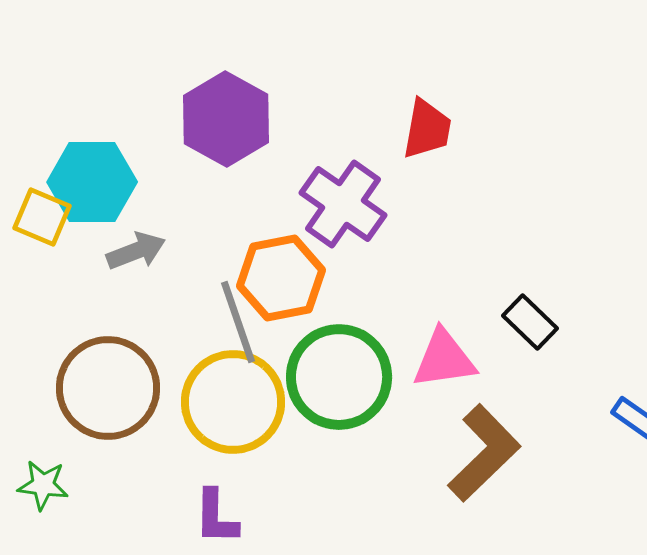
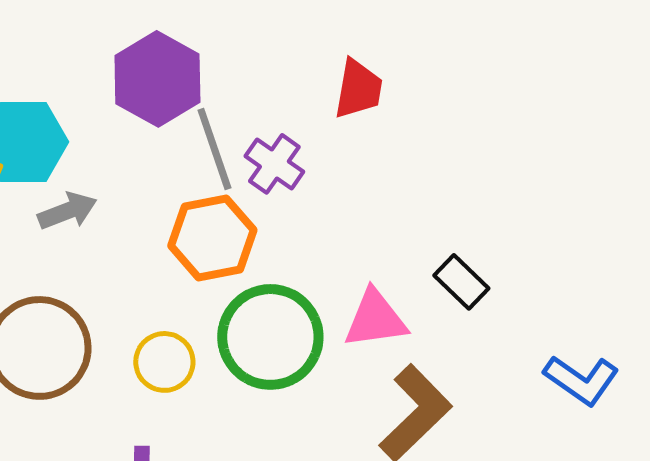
purple cross: (343, 204) -> (274, 164), size x0.7
gray line: (238, 322) -> (214, 149), moved
yellow circle: (233, 402) -> (164, 362), size x0.6

